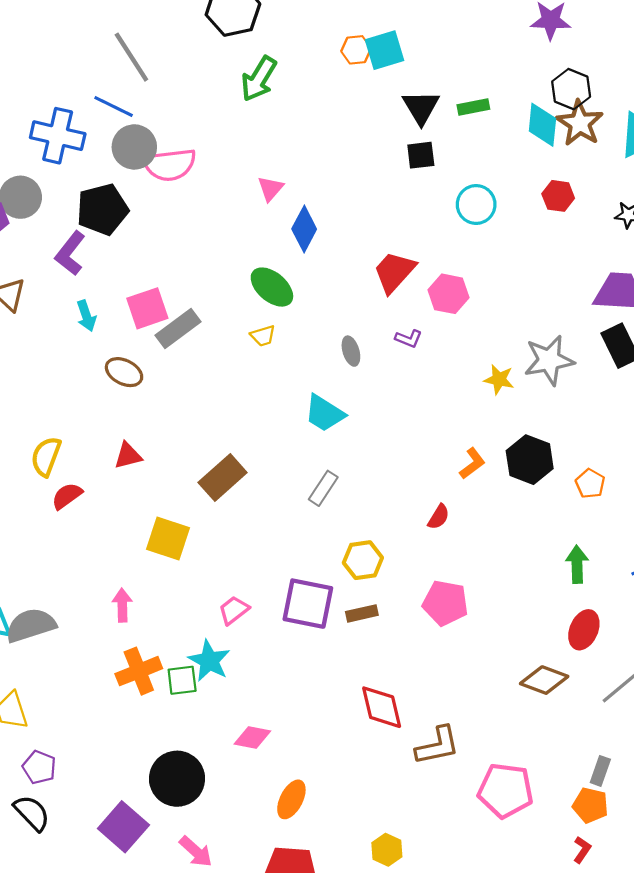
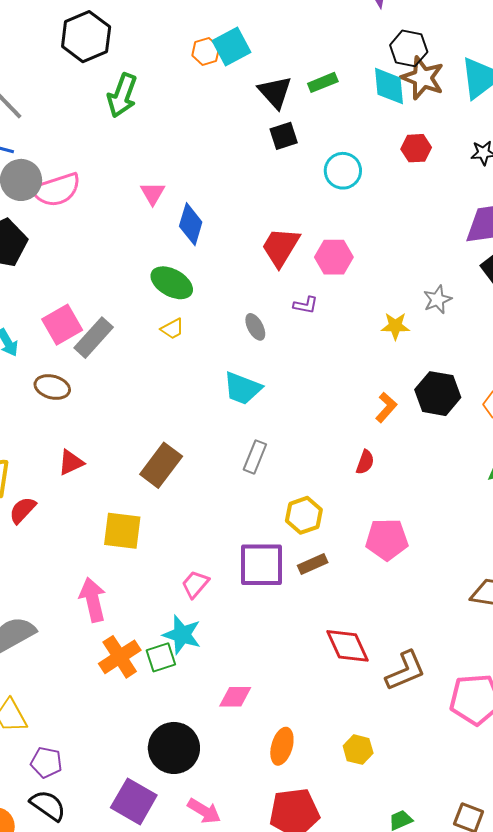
gray star: (549, 360) -> (437, 300), size x0.6
pink arrow: (122, 605) -> (93, 600), size x1.4
yellow hexagon: (387, 850) -> (358, 750), moved

